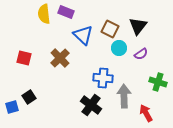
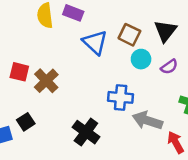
brown cross: (60, 58) -> (46, 81), moved
gray arrow: (124, 96) -> (147, 121), turned -70
black cross: (91, 105) -> (86, 132), moved

